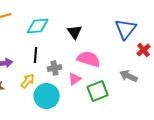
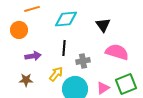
pink triangle: (75, 79) -> (103, 88), moved

